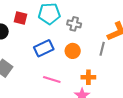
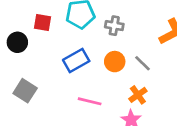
gray line: (102, 49) -> (143, 63), moved, turned -56
orange cross: (88, 77) -> (138, 95), turned -32

